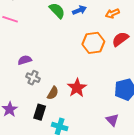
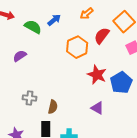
purple semicircle: (25, 60) -> (20, 56), moved
red star: (77, 88) -> (97, 75), moved
purple triangle: (112, 120) -> (97, 108), moved

